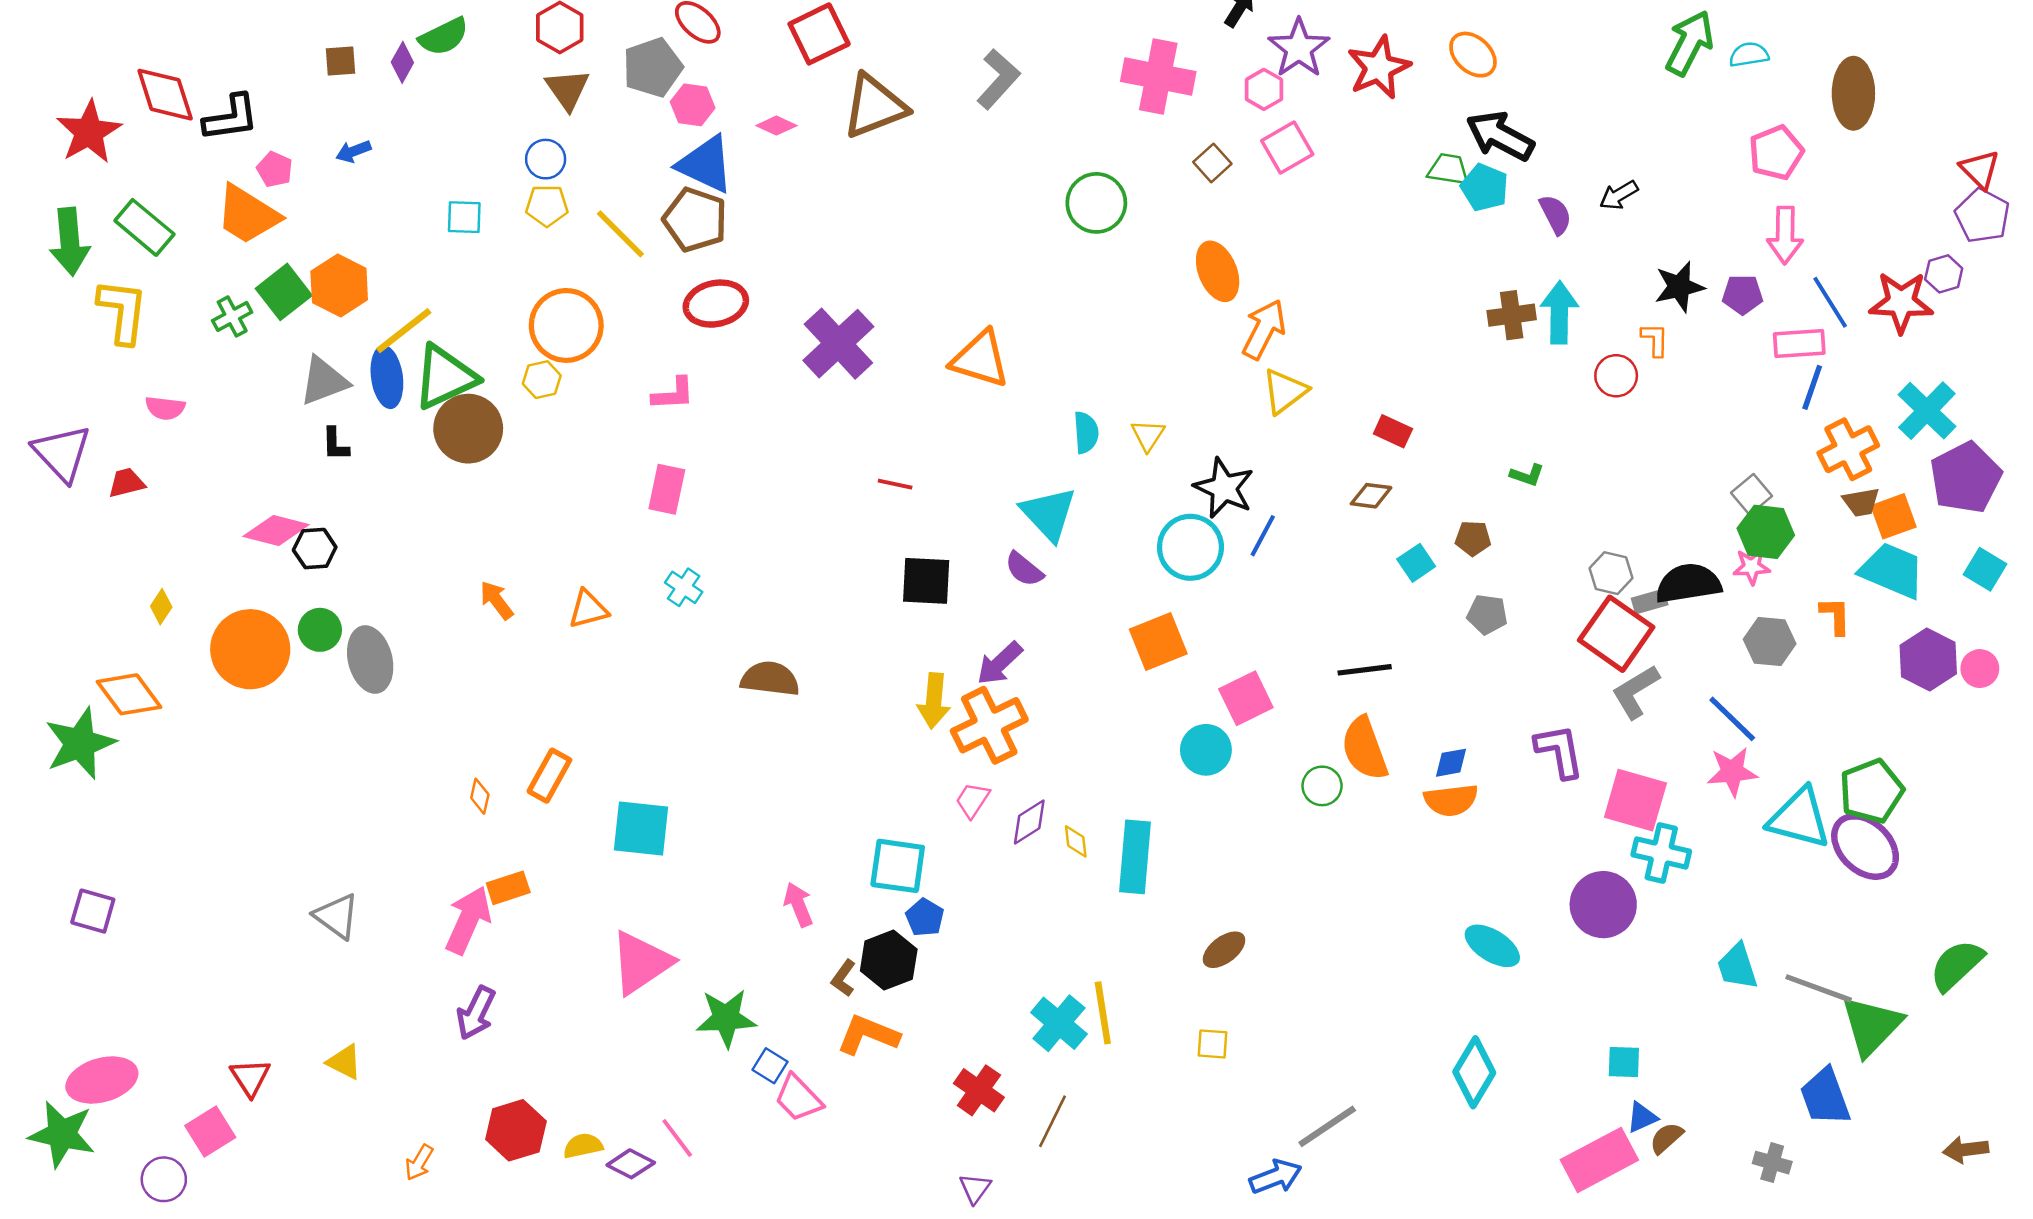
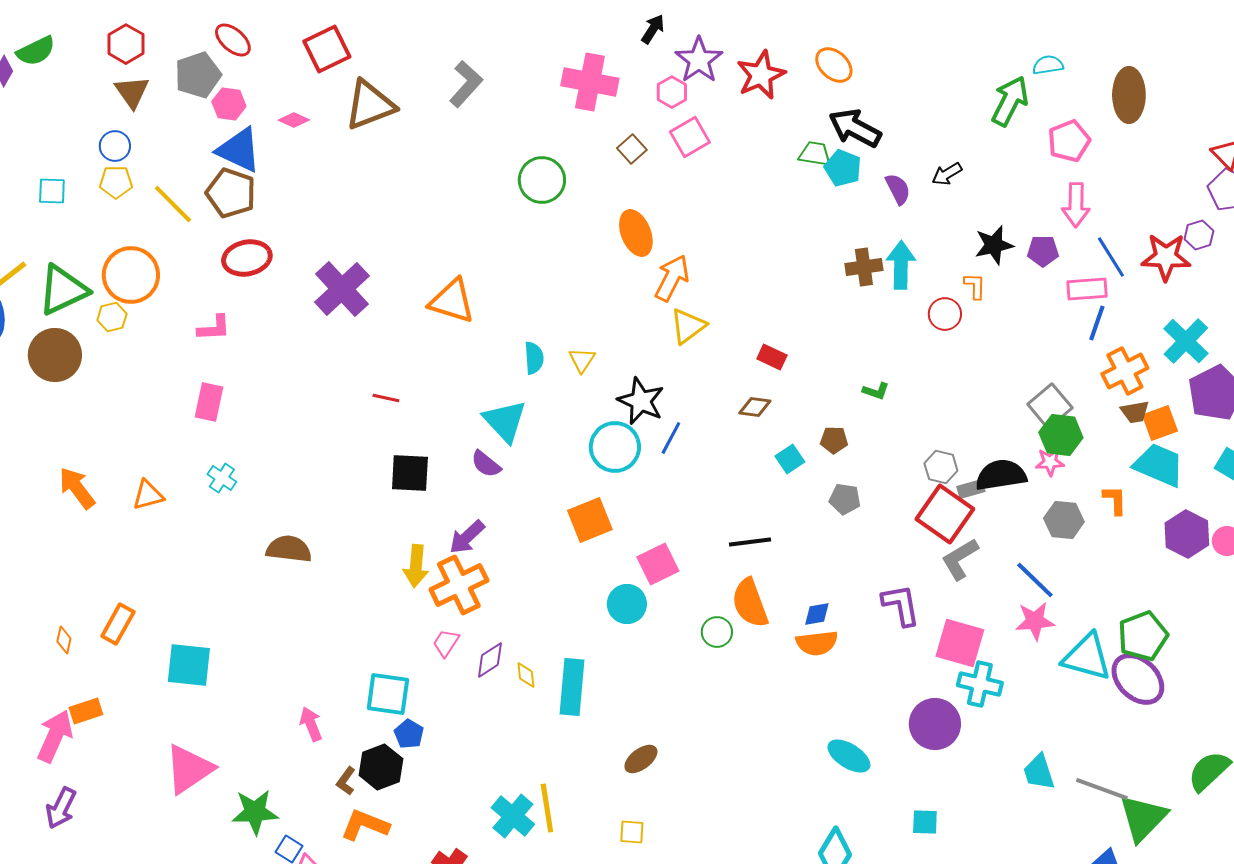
green arrow: (1690, 43) -> (1010, 101), moved
green triangle: (445, 377) -> (63, 290), moved
gray square: (1752, 494) -> (1050, 406), size x1.4
orange arrow: (497, 600) -> (77, 488), size x1.4
cyan square: (1624, 1062) -> (925, 822), moved

